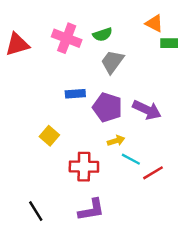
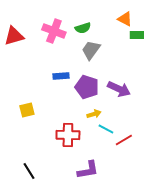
yellow square: (49, 136) -> (27, 110), moved, turned 35
purple L-shape: (91, 210) -> (88, 170), moved

